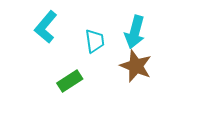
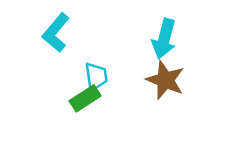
cyan trapezoid: (95, 41) -> (96, 76), moved

